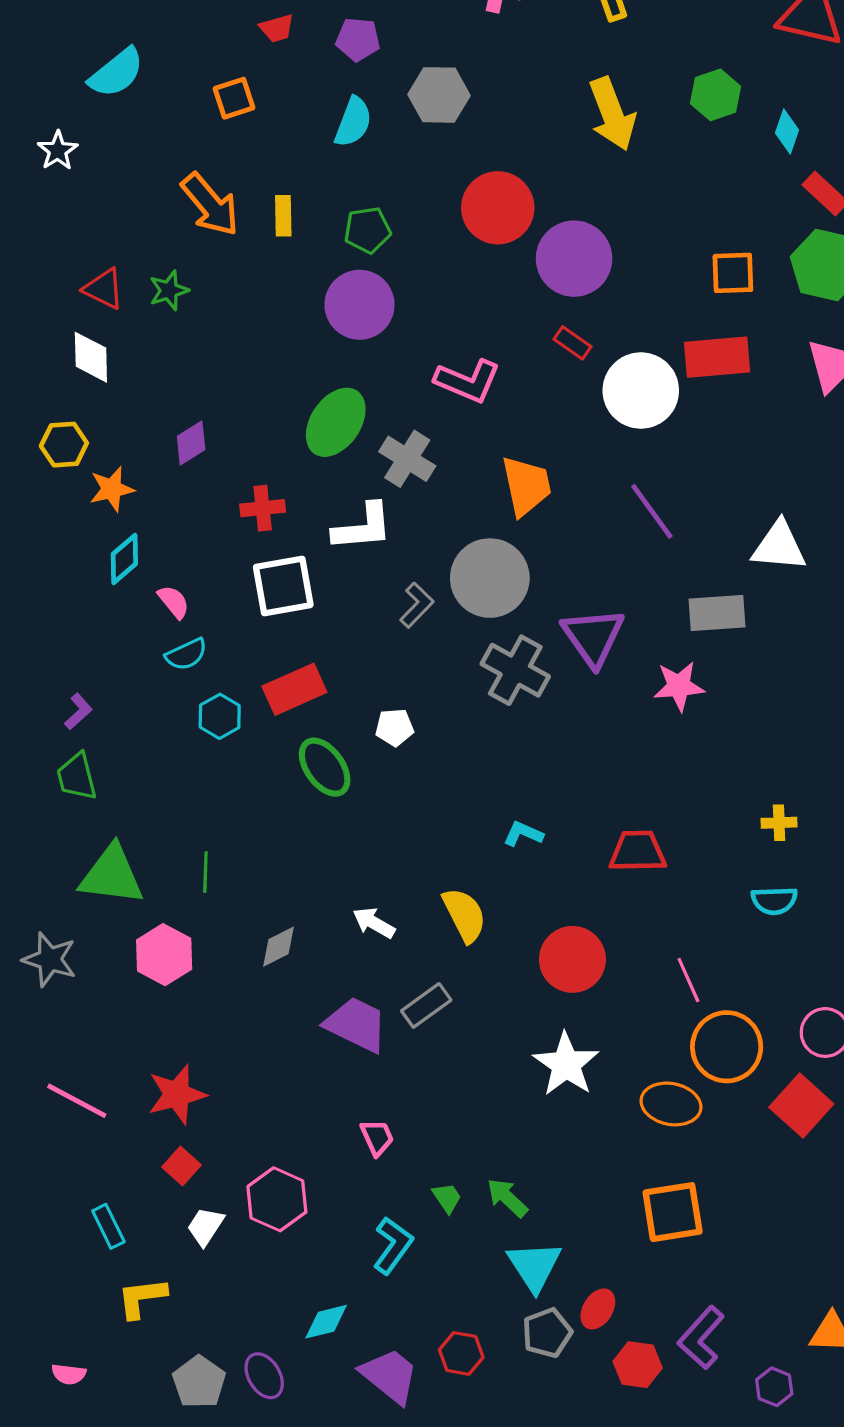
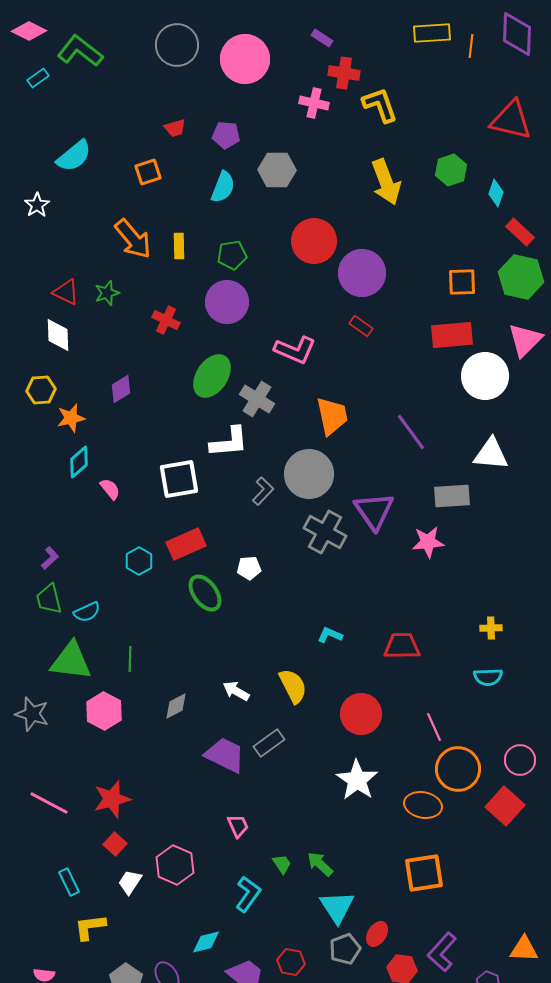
white circle: (641, 391) -> (485, 376), moved
red cross: (263, 508) -> (166, 320), moved, turned 32
cyan semicircle: (186, 654) -> (87, 612), moved

